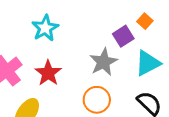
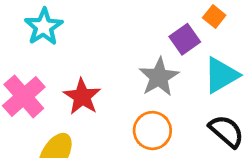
cyan star: (45, 28) -> (44, 27), moved

